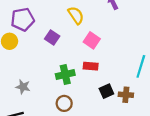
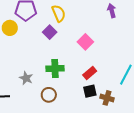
yellow semicircle: (76, 15) -> (59, 13), moved
red rectangle: (91, 66) -> (90, 73), moved, turned -56
gray star: (23, 87) -> (26, 78), moved

